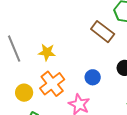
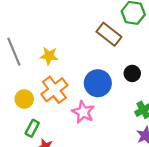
blue circle: (93, 77) -> (98, 83), size x1.6

